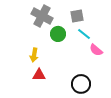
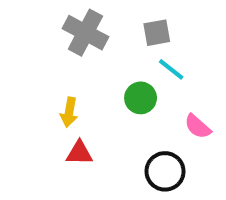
green circle: (58, 34) -> (141, 98), moved
pink semicircle: (96, 50) -> (198, 126), moved

